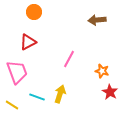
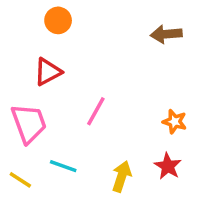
pink line: (69, 59) -> (96, 111), moved
red star: (110, 92) -> (168, 166), moved
yellow arrow: (60, 94) -> (122, 176), moved

